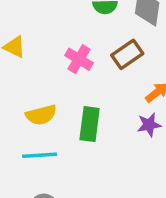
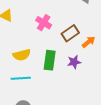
brown rectangle: (127, 54) -> (70, 33), moved
purple star: (149, 125) -> (74, 62), moved

